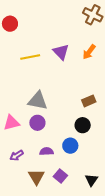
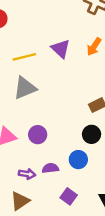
gray triangle: (38, 101) -> (25, 88), moved, turned -30
purple arrow: (17, 156) -> (27, 174), moved, turned -136
brown triangle: (36, 177) -> (20, 201), moved, turned 30

